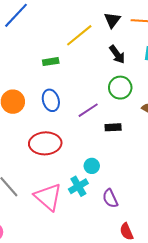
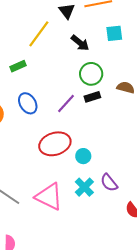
black rectangle: (113, 127) -> (92, 97), moved
red ellipse: (45, 143) -> (55, 144), moved
cyan cross: (78, 186) -> (84, 187), moved

